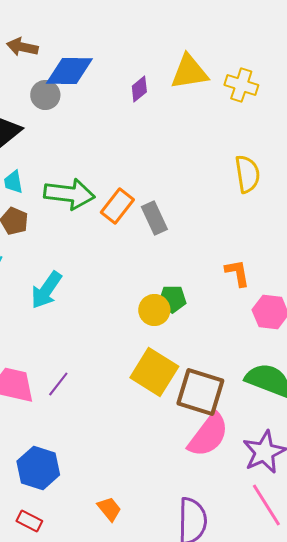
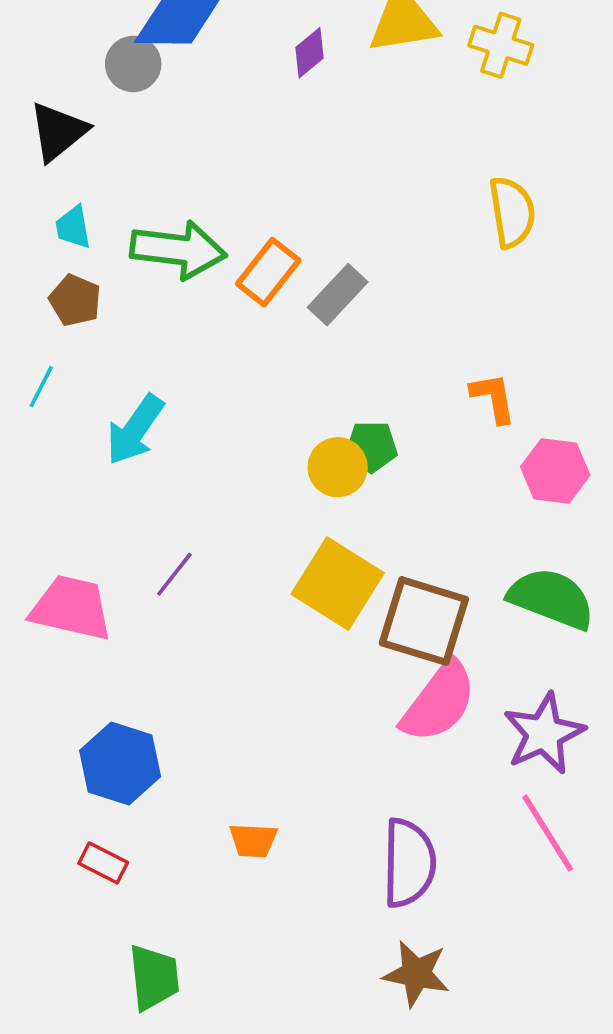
gray rectangle: (154, 218) -> (338, 295), turned 68
purple line: (58, 384) -> (174, 574), moved
orange trapezoid: (109, 509) -> (253, 840), turned 132

